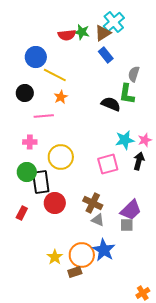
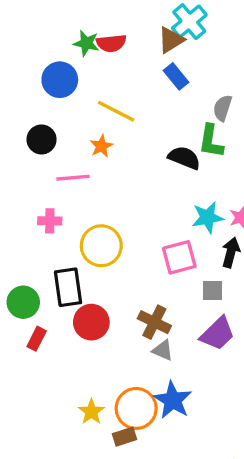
green star: (82, 32) -> (86, 43), moved
yellow line: (55, 75) -> (116, 111), moved
green circle: (27, 172) -> (23, 302), moved
gray square: (127, 225) -> (213, 291), moved

